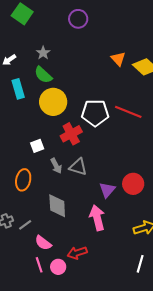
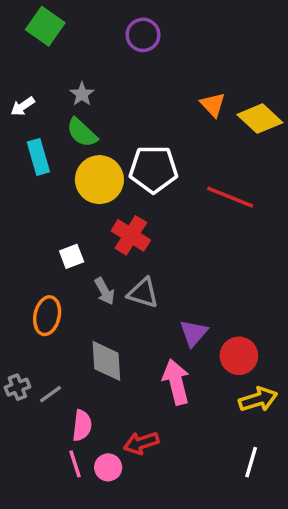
white pentagon: (95, 113) -> (153, 169), moved
red cross: (71, 134) -> (131, 235), turned -30
red circle: (133, 184) -> (239, 356), moved
pink semicircle: (43, 243) -> (82, 426), turned -120

